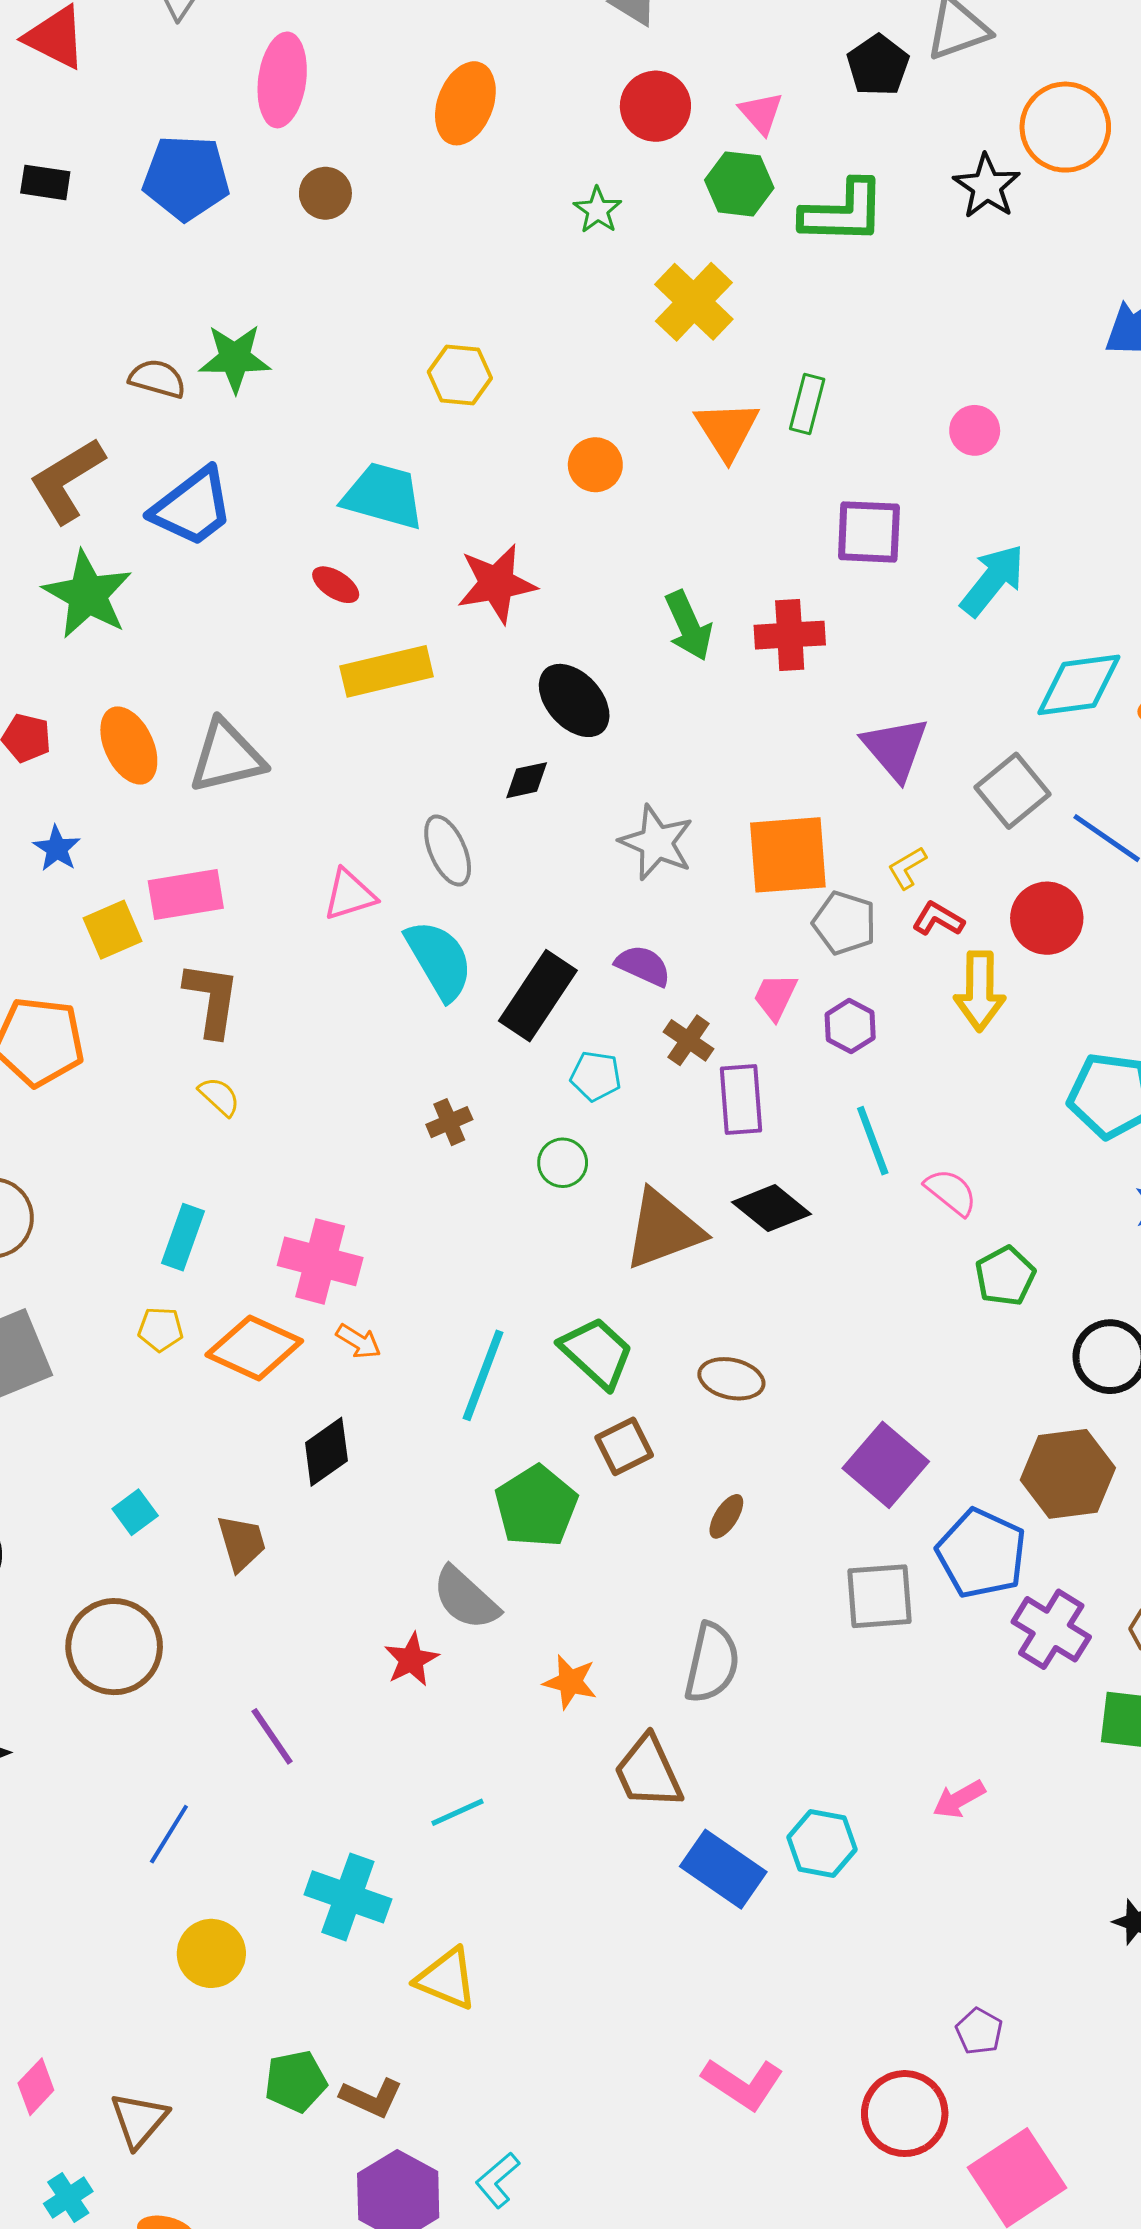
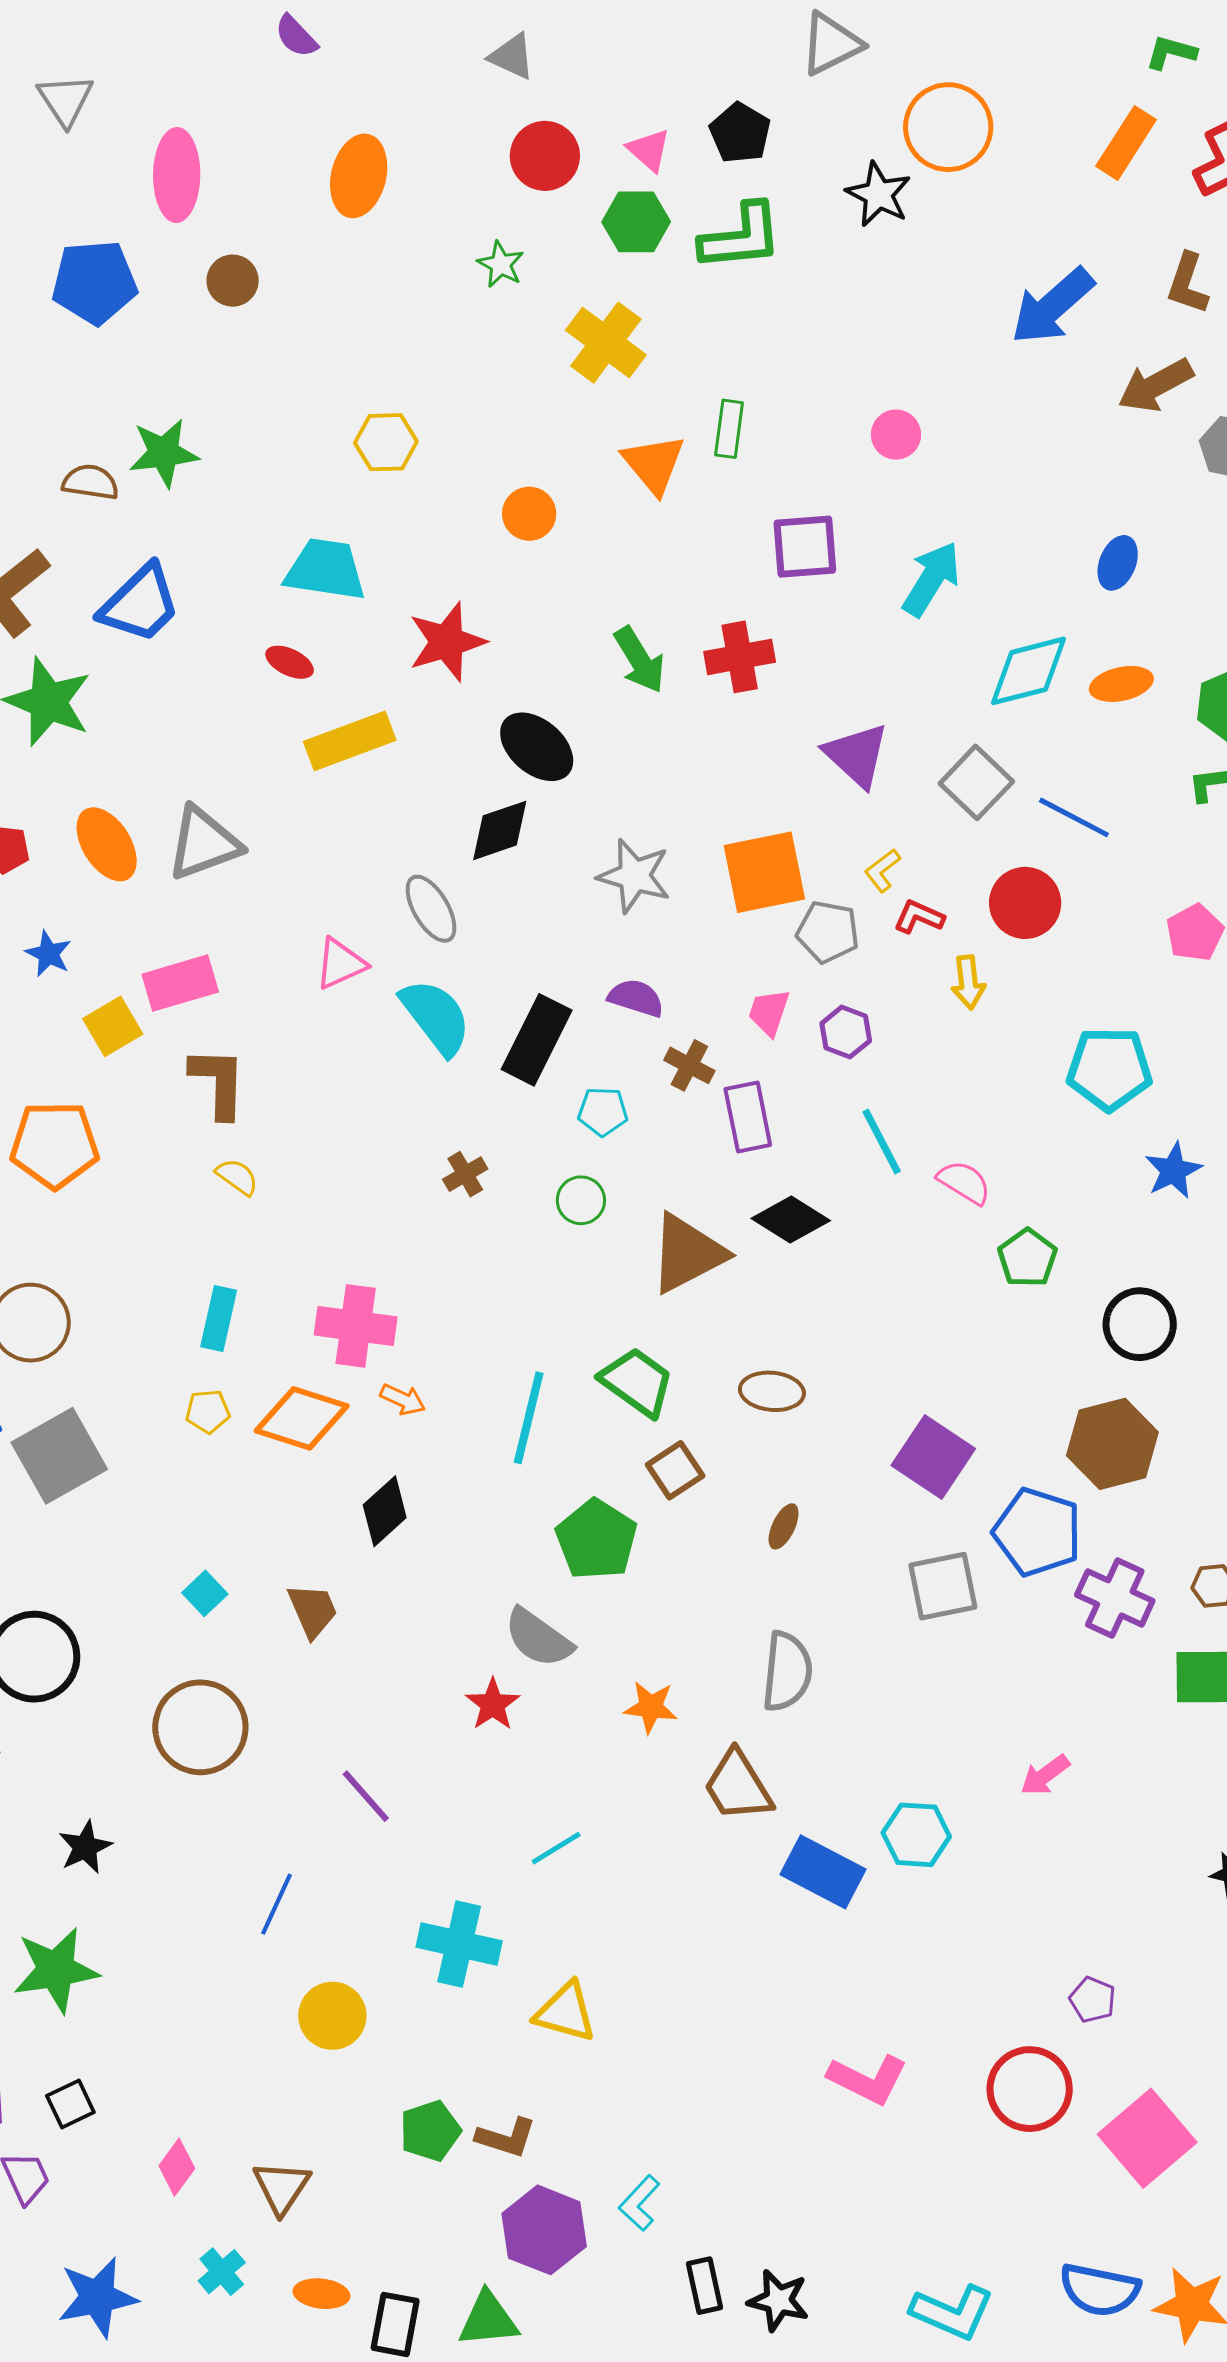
black pentagon: (878, 65) -> (740, 133), moved
black diamond: (527, 780) -> (500, 830), size x1.5
yellow arrow: (980, 991) -> (968, 982), size x0.7

